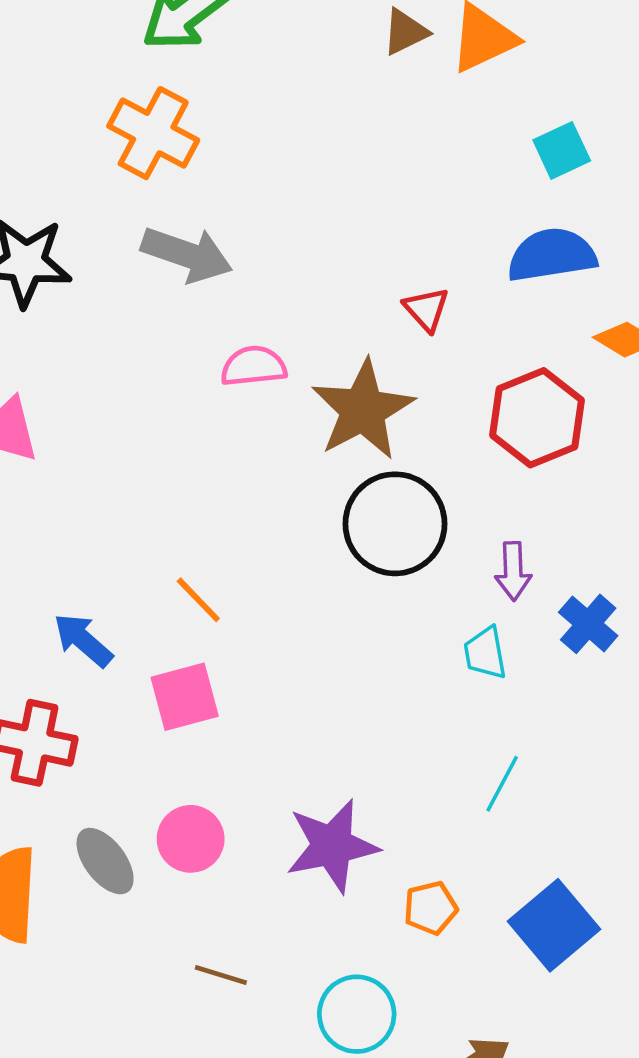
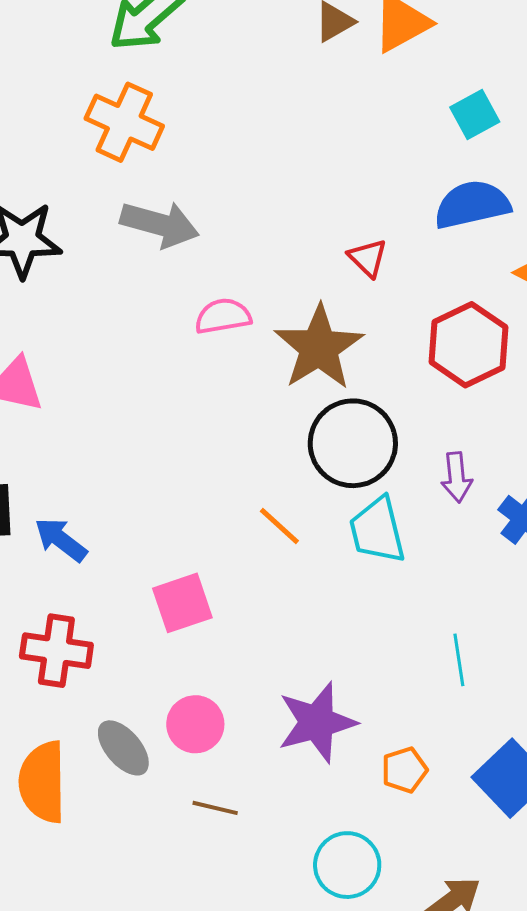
orange line: (198, 600) -> (279, 526), moved
blue arrow: (83, 640) -> (61, 540), moved
cyan trapezoid: (485, 653) -> (377, 530), moved, size x1.5
cyan line: (502, 784) -> (459, 660), turned -33
brown line: (221, 975) -> (215, 808), moved

